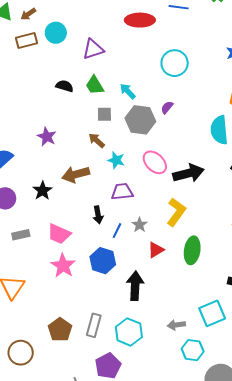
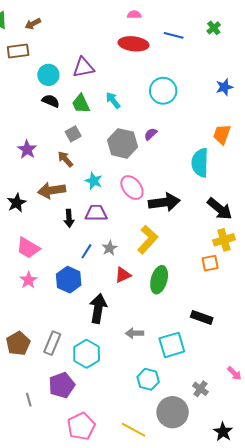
brown arrow: (28, 14) -> (33, 24), moved
cyan circle: (56, 33) -> (48, 75), moved
cyan arrow: (128, 91) -> (113, 100), moved
gray square: (104, 114) -> (73, 134), moved, turned -35
brown arrow: (97, 140) -> (65, 159), moved
black arrow: (98, 215) -> (69, 218), moved
pink star: (63, 266) -> (28, 280), size x0.7
gray arrow: (176, 325) -> (135, 333), moved

